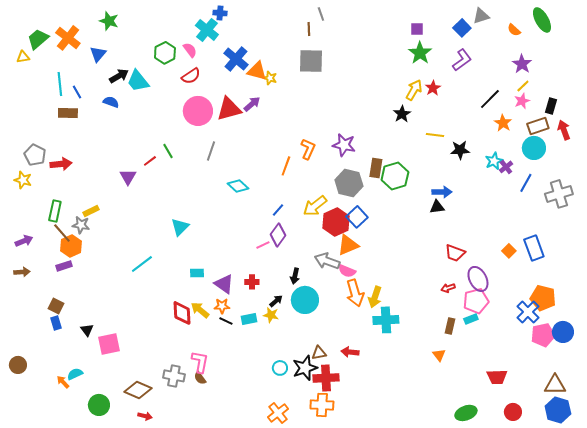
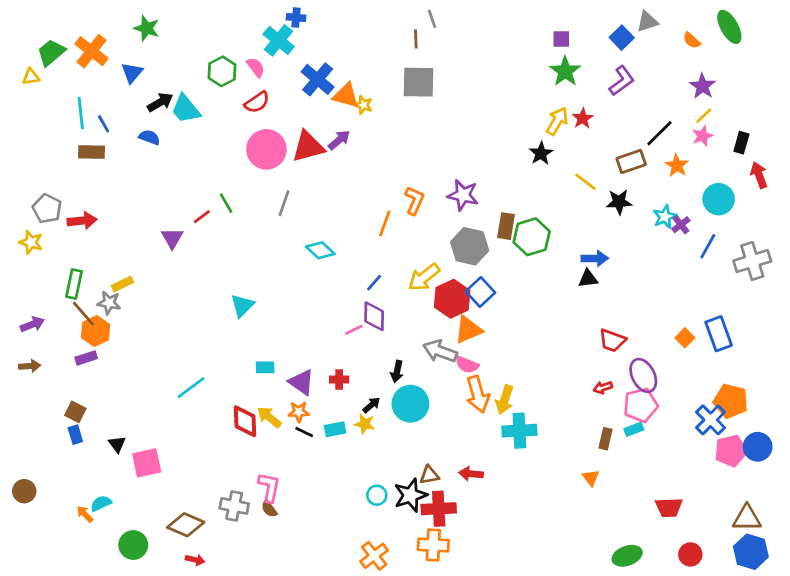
brown rectangle: (538, 126) -> (631, 161), moved
yellow line: (435, 135) -> (585, 182), turned 30
purple diamond: (278, 235) -> (374, 316), turned -35
cyan line: (142, 264) -> (191, 388), moved

